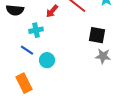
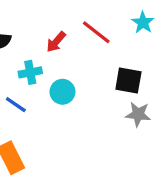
cyan circle: (47, 60) -> (62, 92), moved

